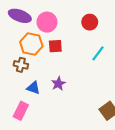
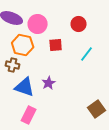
red square: (55, 46) -> (56, 45), moved
blue triangle: (33, 88) -> (25, 87), size x1.5
pink rectangle: (21, 111) -> (29, 115), moved

